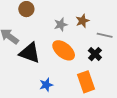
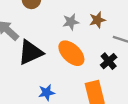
black triangle: (30, 53) -> (30, 52), turned -50

